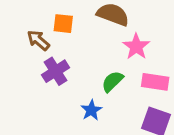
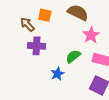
purple cross: (55, 71) -> (37, 46), turned 30

